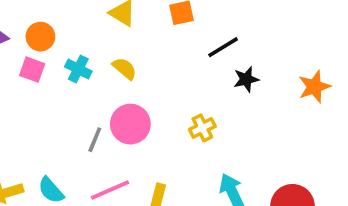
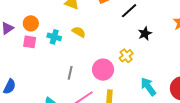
black star: (246, 79) -> (145, 34), moved
pink circle: (130, 124) -> (103, 70), moved

